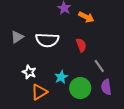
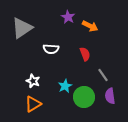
gray triangle: (17, 37) -> (22, 28), moved, size x1.6
white semicircle: (47, 40) -> (51, 49), size x0.7
orange triangle: (39, 92) -> (33, 104), moved

